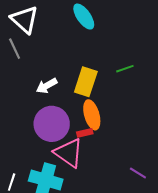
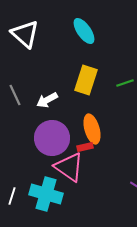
gray line: (15, 49) -> (15, 95), moved
yellow rectangle: (86, 82) -> (86, 80), moved

